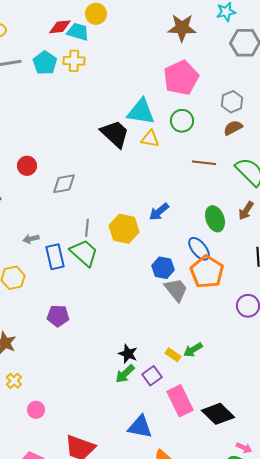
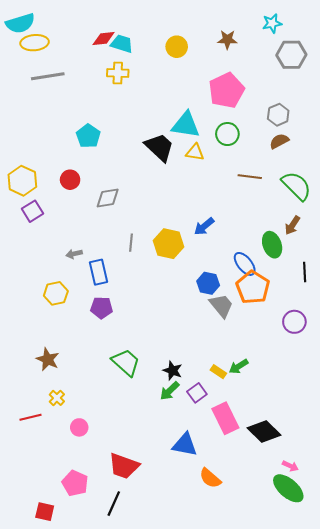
yellow circle: (96, 14) -> (177, 47), moved
brown star: (182, 28) -> (227, 40), size x0.7
cyan pentagon: (45, 63) -> (88, 136), moved
green ellipse: (215, 219) -> (272, 245), moved
green trapezoid: (84, 253) -> (126, 362), moved
purple pentagon: (58, 316) -> (102, 308), moved

